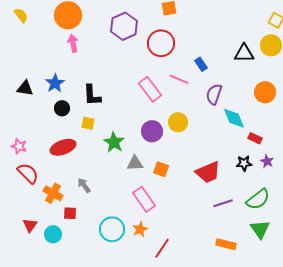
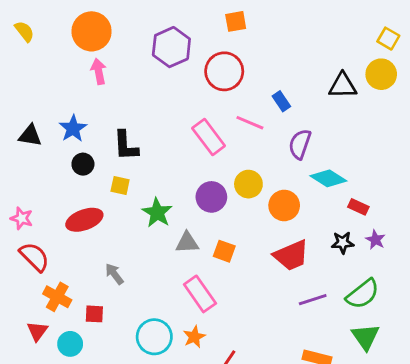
orange circle: (265, 92) -> (284, 205), moved
cyan diamond: (234, 118) -> (328, 178), turned -35
orange cross: (53, 193) -> (57, 297), moved

